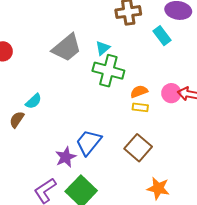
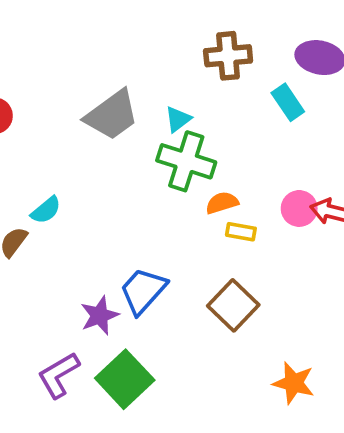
orange semicircle: (139, 91) -> (222, 203), moved
orange star: (158, 188) -> (294, 383), moved

